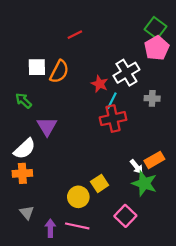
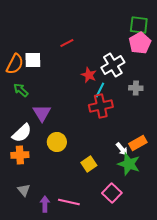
green square: (156, 28) -> (139, 25), turned -30
red line: (75, 35) -> (67, 43), moved
orange semicircle: (59, 72) -> (15, 64), moved
yellow circle: (78, 197) -> (57, 142), moved

